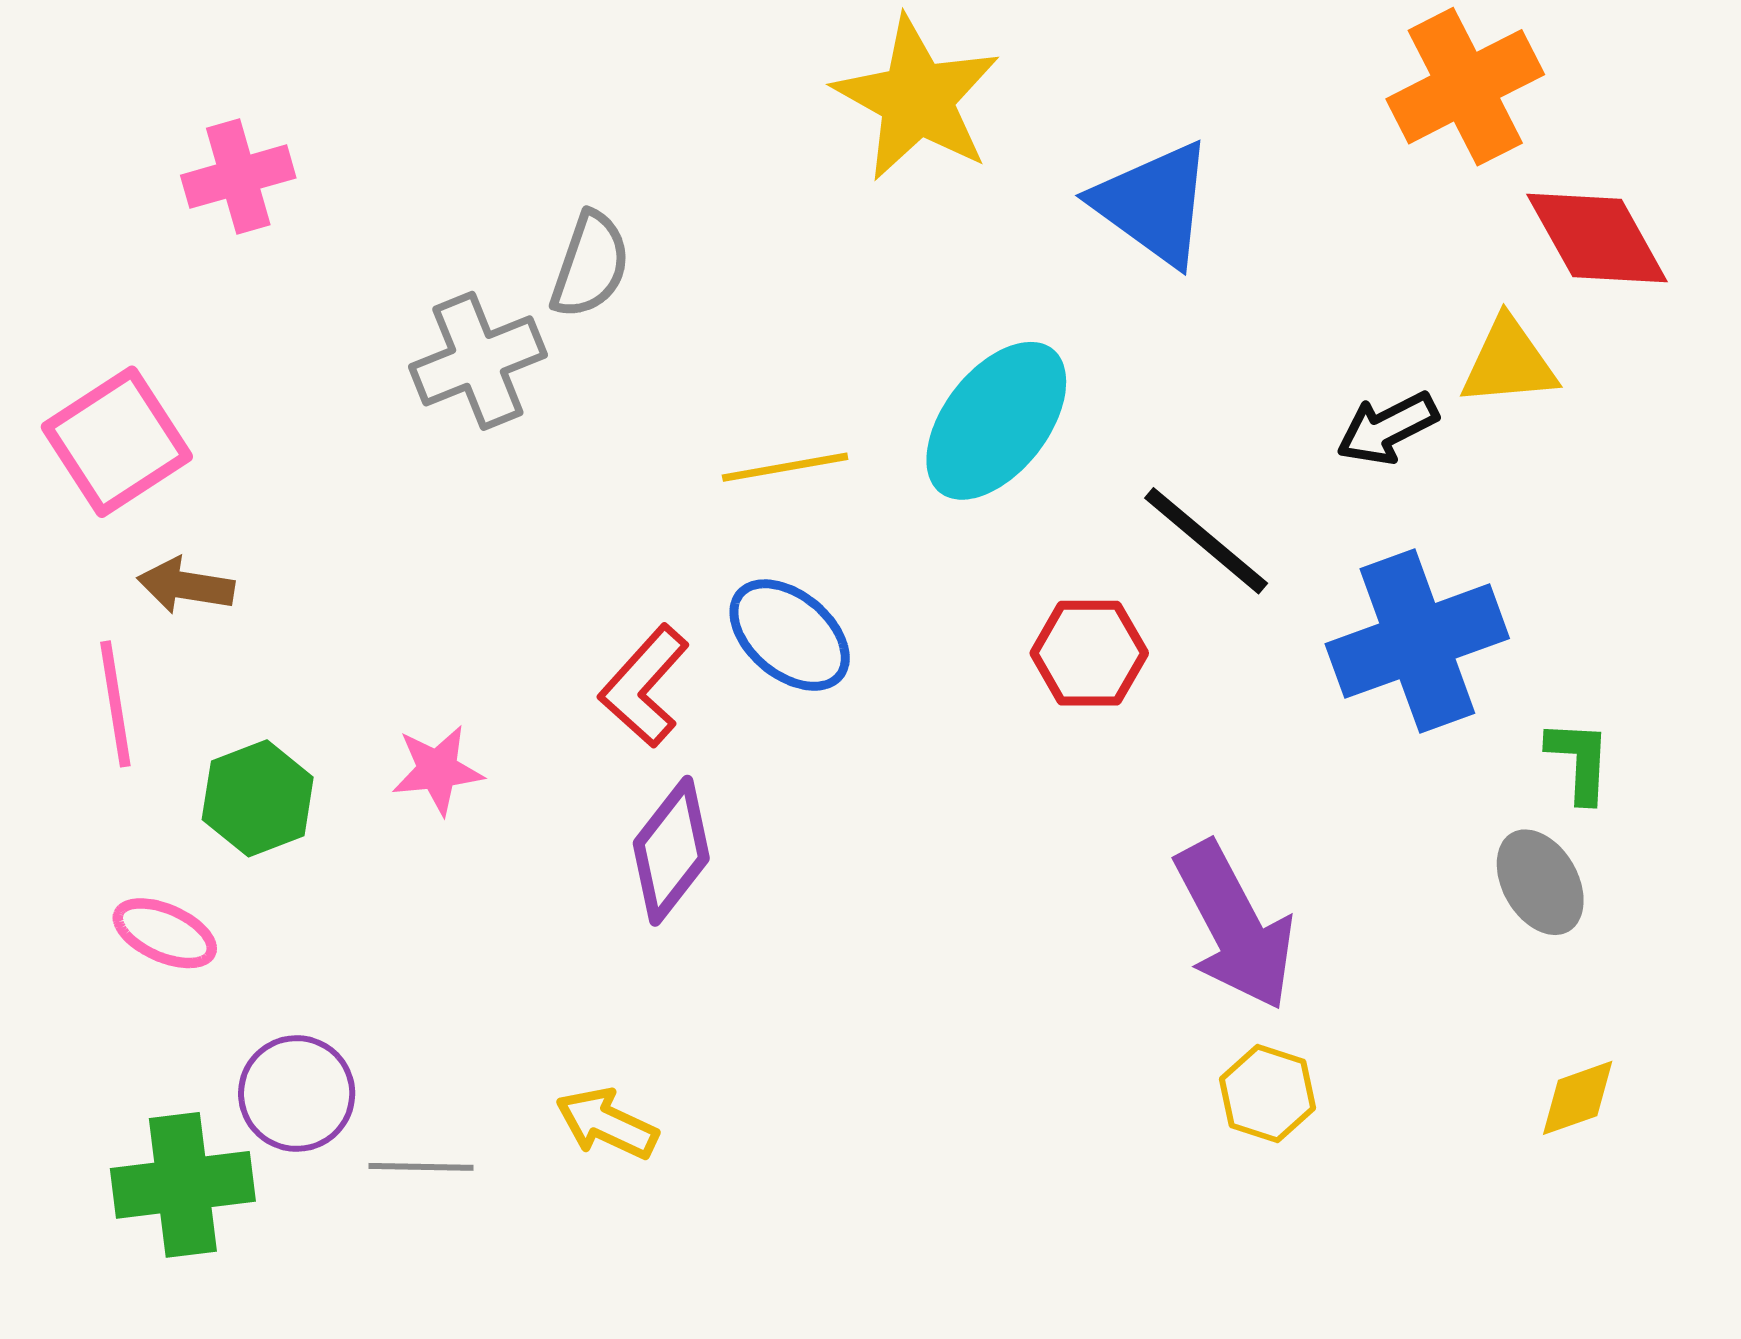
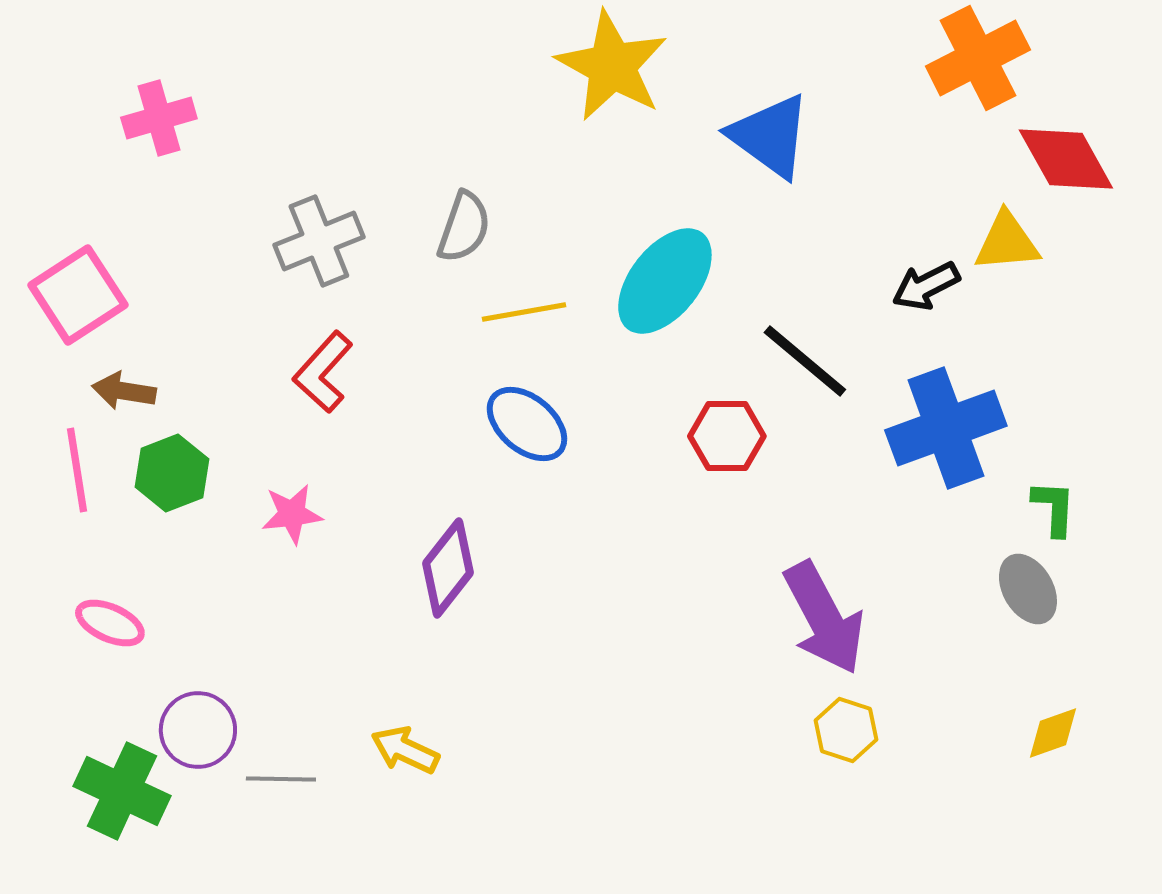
gray semicircle: (590, 265) -> (464, 227), moved
red L-shape: (644, 686) -> (323, 372), moved
green hexagon: (258, 798) -> (172, 473), moved
green cross: (183, 1185) -> (122, 791), turned 32

